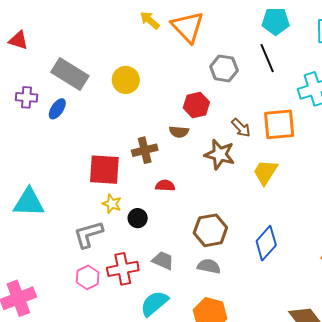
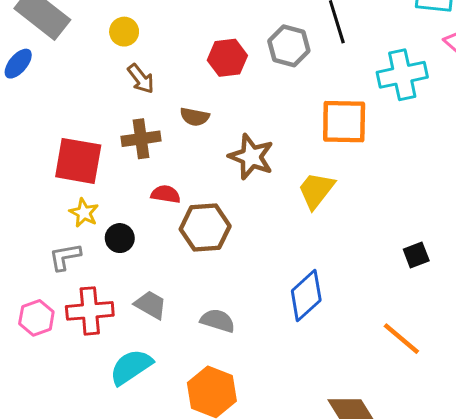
gray hexagon: (224, 68) -> (289, 46), moved
yellow circle: (126, 80) -> (124, 32), size x0.7
red hexagon: (196, 105) -> (227, 58), moved
brown arrow: (241, 128) -> (141, 79), moved
brown hexagon: (210, 230) -> (205, 228), moved
gray L-shape: (88, 234) -> (65, 257), moved, size x0.7

